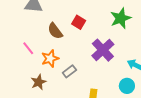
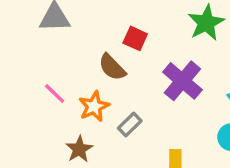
brown semicircle: (55, 31) -> (112, 67), moved

